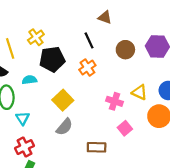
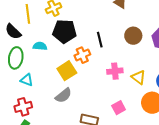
black line: (89, 40) -> (100, 40), moved
orange cross: (87, 67) -> (82, 55), moved
pink cross: (115, 101) -> (115, 71), moved, turned -35
cyan triangle: (23, 118) -> (27, 80), turned -48

